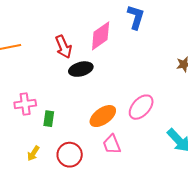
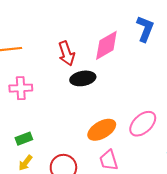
pink cross: (25, 104) -> (21, 88), moved
green rectangle: (49, 119) -> (24, 139), moved, turned 56

